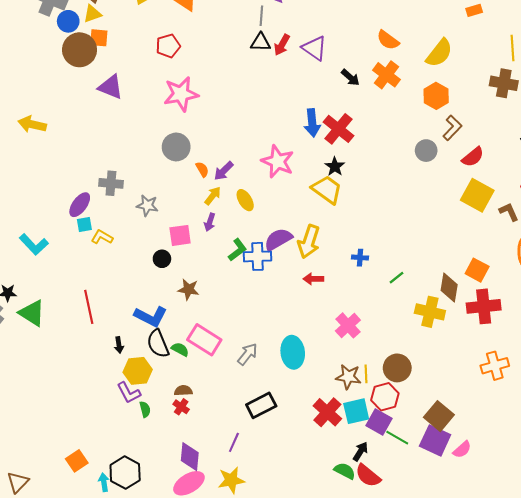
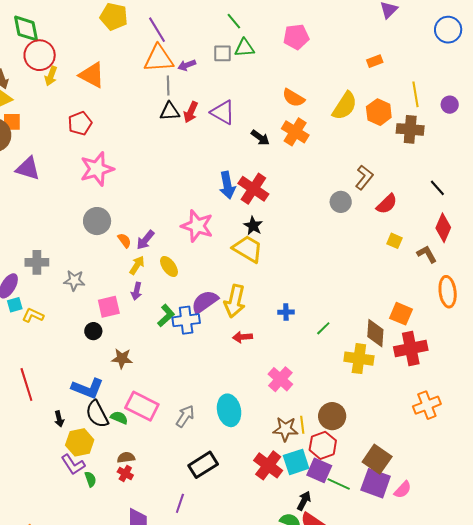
orange hexagon: (436, 96) -> (379, 112), moved
yellow square: (477, 195) -> (394, 241), size x0.5

